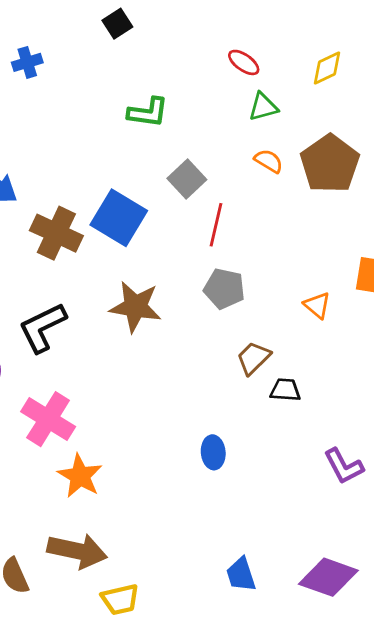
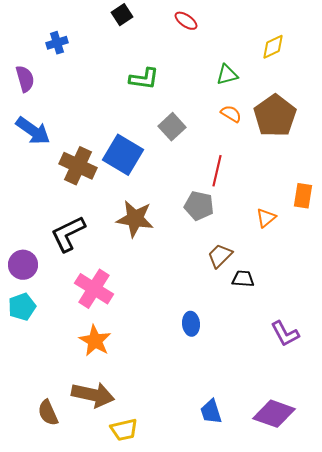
red ellipse: (244, 62) -> (186, 21), moved
red line: (216, 225) -> (217, 171), moved
orange triangle: (317, 305) -> (266, 218), turned 40
pink cross: (48, 419) -> (94, 289), moved

